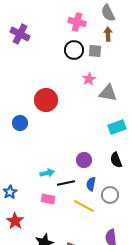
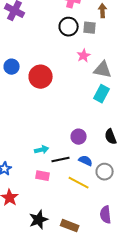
blue circle: (20, 123) -> (12, 67), moved
cyan rectangle: (117, 127) -> (102, 94), moved, turned -42
blue semicircle: (91, 184) -> (86, 161), turned 104

